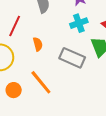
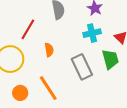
gray rectangle: (72, 58) -> (82, 67), turned 35

